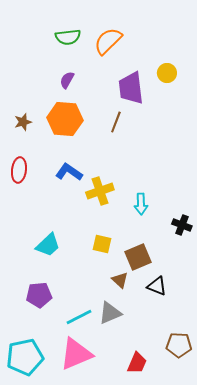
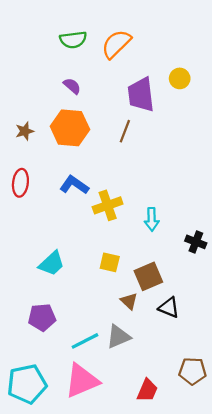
purple semicircle: (67, 80) -> (72, 86), turned 102

